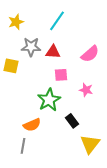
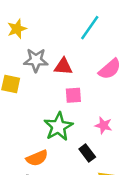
cyan line: (57, 21) -> (90, 28), moved
pink star: (86, 90) -> (103, 125), moved

